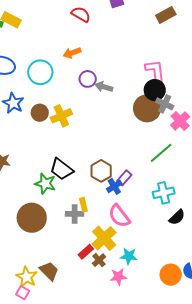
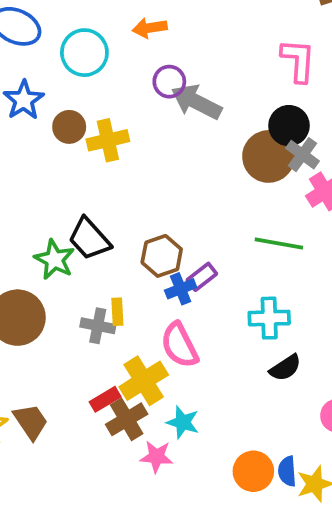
pink L-shape: (155, 71) -> (298, 60), moved
gray arrow: (104, 87) -> (196, 102), size x1.5
green line: (161, 153) -> (279, 243), turned 40
brown cross: (99, 260) -> (127, 419), size x1.5

